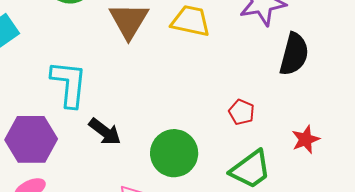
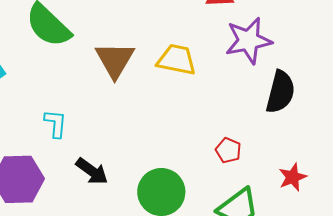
cyan L-shape: (69, 84) -> (56, 124), size x0.6

